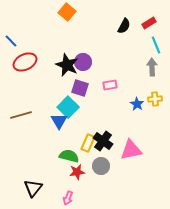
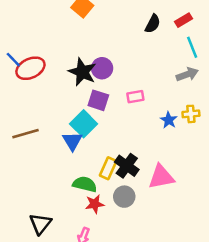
blue line: (11, 41) -> (13, 60), moved
gray arrow: (152, 67) -> (187, 74), turned 72

